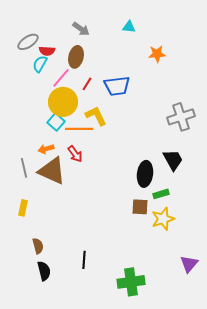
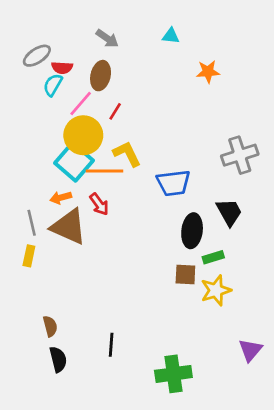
blue trapezoid: (117, 86) -> (173, 183), moved
cyan square: (56, 122) -> (74, 162), size x1.6
yellow rectangle: (23, 208) -> (29, 256), moved

